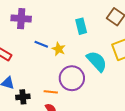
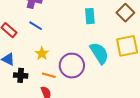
blue line: (41, 44) -> (36, 26), moved
yellow star: (59, 49) -> (42, 53), moved

